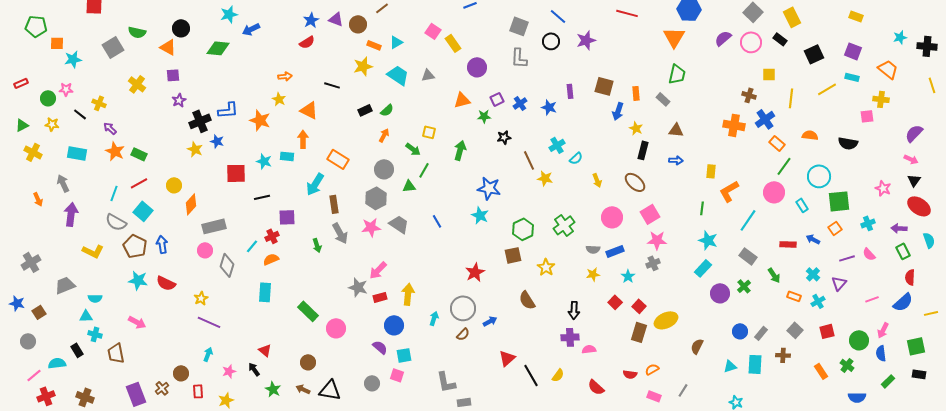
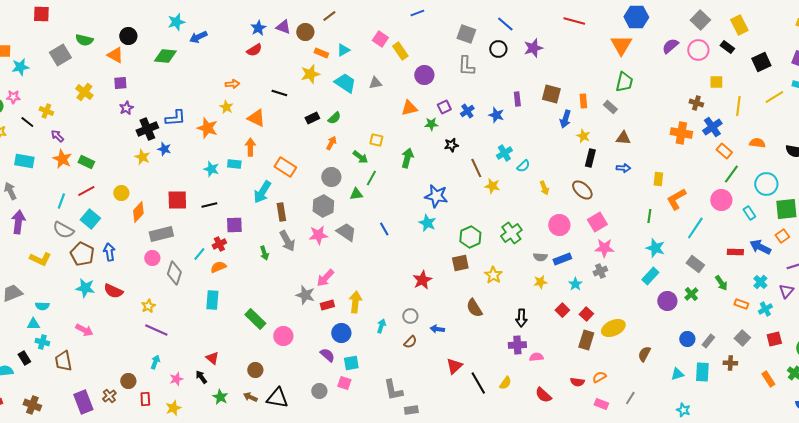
red square: (236, 173) -> (177, 200), moved
blue arrow: (813, 239) -> (760, 247), size x1.5
gray circle: (463, 308) -> (410, 316), size x0.6
blue arrow: (490, 321) -> (437, 329), turned -144

